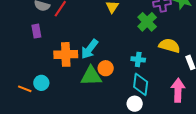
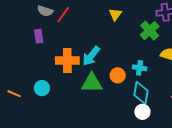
orange circle: (106, 68) -> (118, 75), moved
orange line: (25, 89) -> (14, 94), moved
white circle: (135, 104) -> (142, 112), moved

